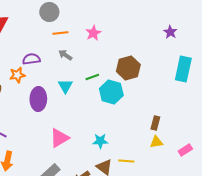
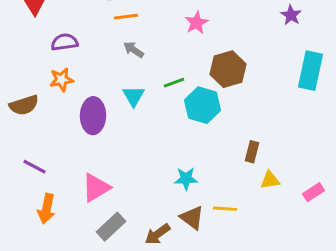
pink star: (93, 33) -> (196, 23), moved
purple semicircle: (31, 59) -> (64, 42), moved
brown rectangle: (155, 123) -> (252, 152), moved
pink triangle: (59, 138) -> (96, 188), moved

